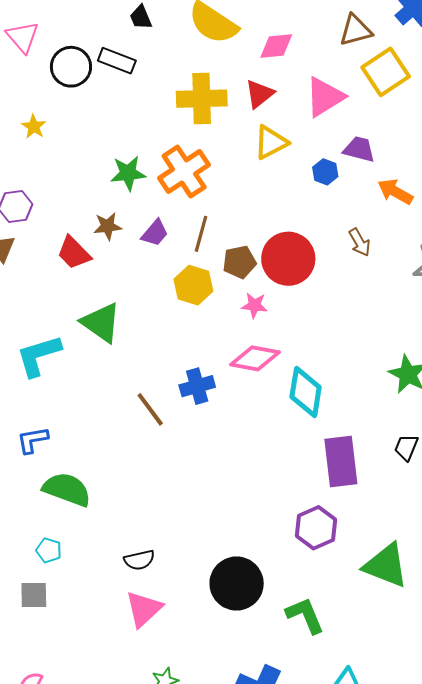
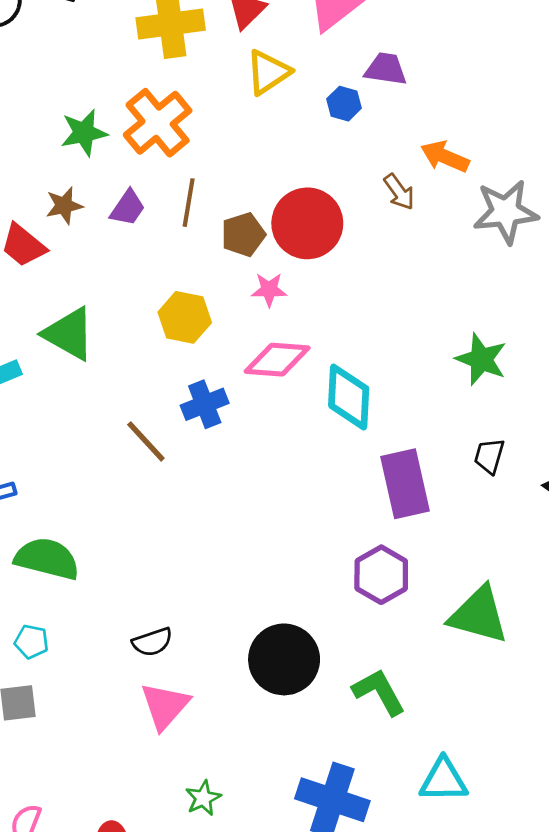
orange arrow: (395, 192) -> (445, 157), moved
yellow hexagon: (193, 285) -> (185, 317), moved

